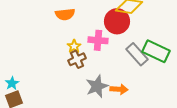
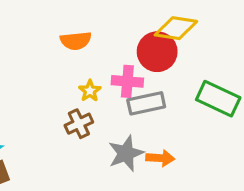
gray rectangle: (137, 54) -> (146, 103), moved, turned -60
brown cross: (77, 59) -> (79, 124), moved

